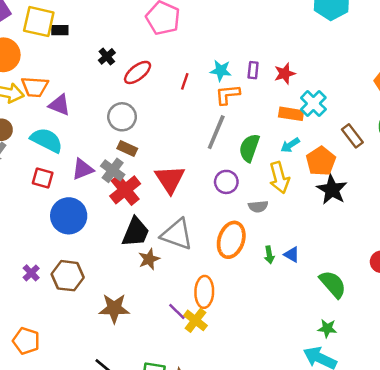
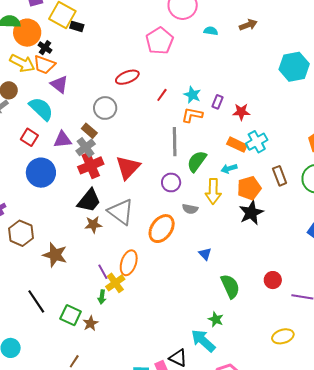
black cross: (107, 56) -> (45, 48), moved, turned -32
gray line: (216, 132) -> (175, 142), turned -40
brown rectangle: (127, 149) -> (89, 131), moved
green arrow: (269, 255) -> (102, 297), moved
brown hexagon: (68, 276) -> (21, 233), moved

